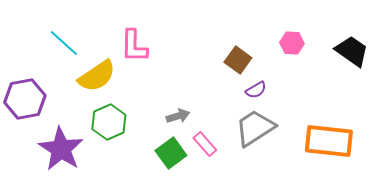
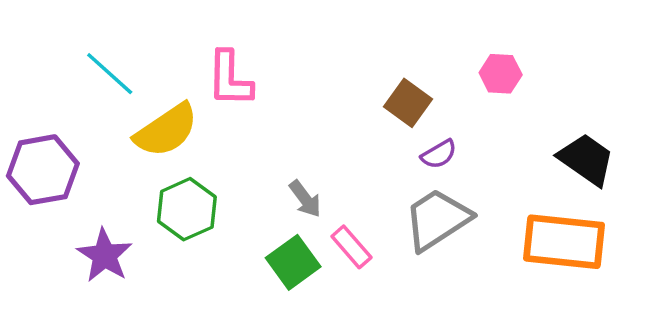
black trapezoid: (352, 51) -> (586, 159), moved
gray arrow: (178, 116) -> (305, 199), turned 70
purple star: (61, 149) -> (105, 255), size x0.7

